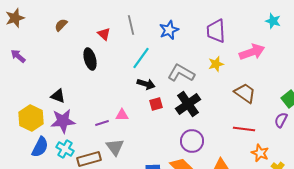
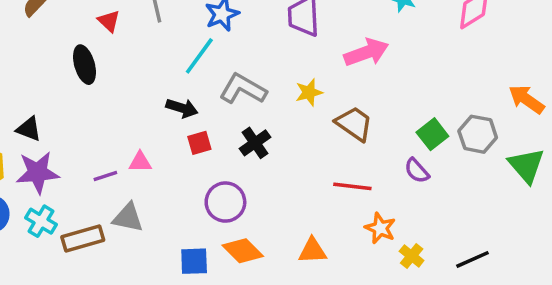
cyan line: (141, 58) -> (199, 56), moved
yellow star: (216, 64) -> (309, 92), moved
black cross: (188, 104) -> (255, 143), size x0.7
purple semicircle: (281, 120) -> (417, 171), turned -70
purple circle: (192, 141) -> (225, 202), moved
gray triangle: (115, 147) -> (128, 218), turned -42

